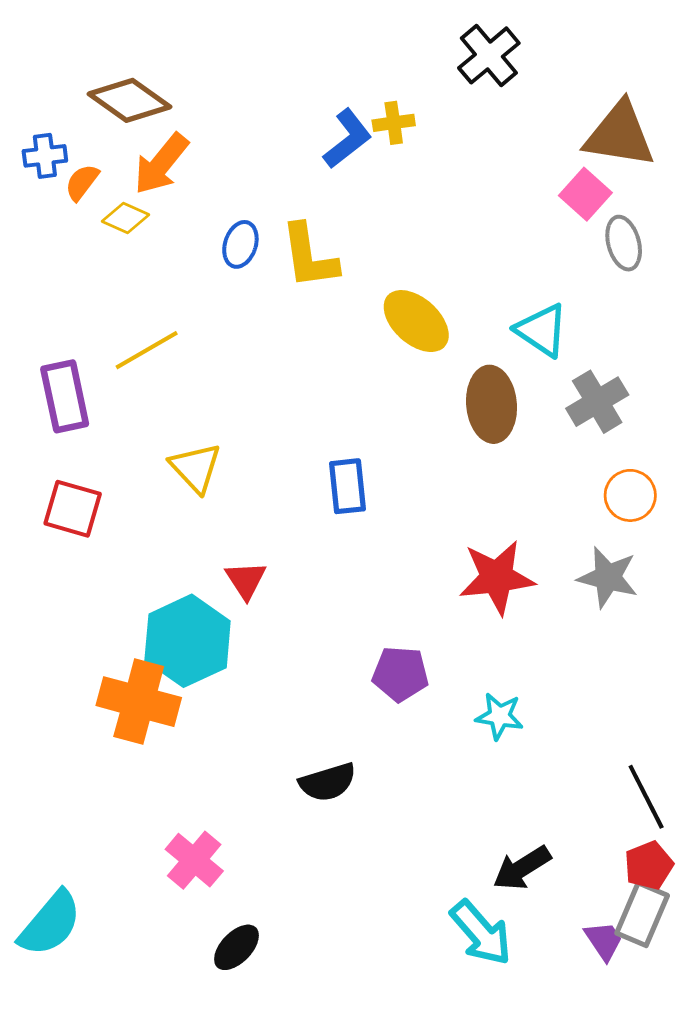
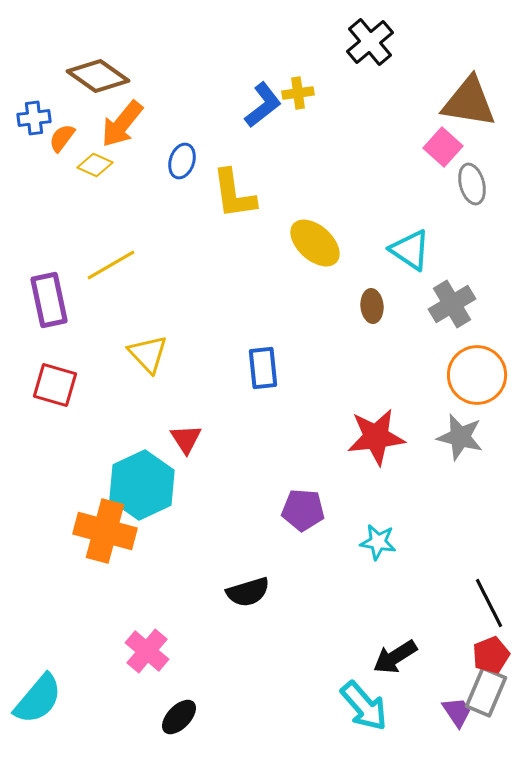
blue ellipse: (240, 244) -> (182, 161), moved
brown ellipse: (492, 404) -> (372, 306), size x0.6
orange circle: (630, 495) -> (477, 375), size x1.5

